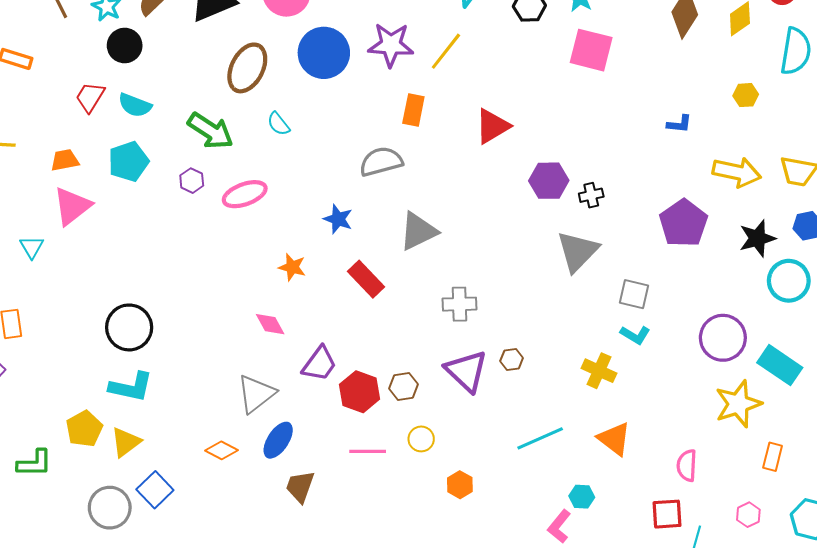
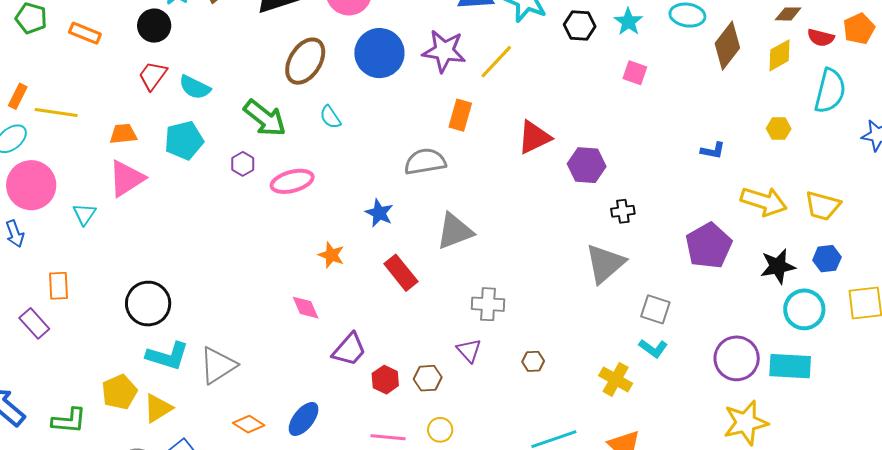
black circle: (125, 46) -> (154, 26), moved
pink square: (591, 50) -> (635, 73), size x0.6
purple hexagon: (549, 181) -> (587, 165), moved
black circle: (129, 327) -> (148, 304), moved
cyan rectangle: (780, 365) -> (790, 366), moved, turned -36
purple triangle: (466, 371) -> (469, 350), moved, size x0.6
red hexagon: (360, 392) -> (385, 380), size x0.7
gray triangle: (256, 394) -> (218, 365), moved

